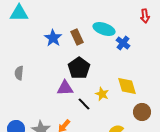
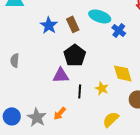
yellow star: (102, 94) -> (102, 88), moved
black line: (84, 104) -> (80, 91), turned 48

